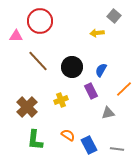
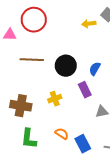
yellow arrow: (97, 33) -> (89, 24), moved
brown line: (38, 61) -> (32, 60), turned -45
brown cross: (27, 107) -> (21, 106), turned -35

